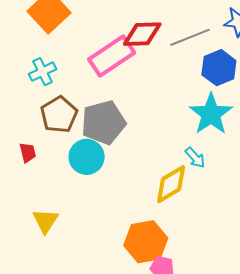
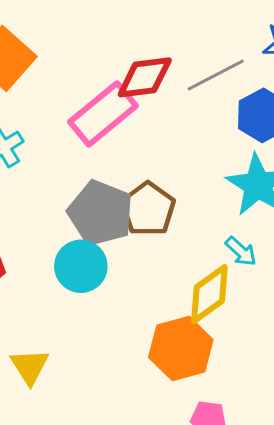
brown pentagon: (59, 115) -> (148, 209), moved
gray pentagon: (103, 122) -> (101, 213), turned -30
orange hexagon: (146, 242) -> (181, 349), moved

